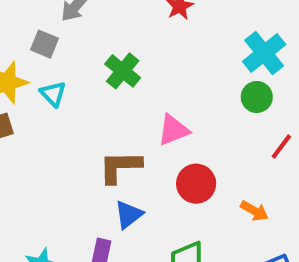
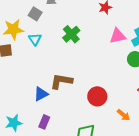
pink triangle: (173, 130) -> (118, 36), moved
blue triangle: (129, 215) -> (41, 94), moved

